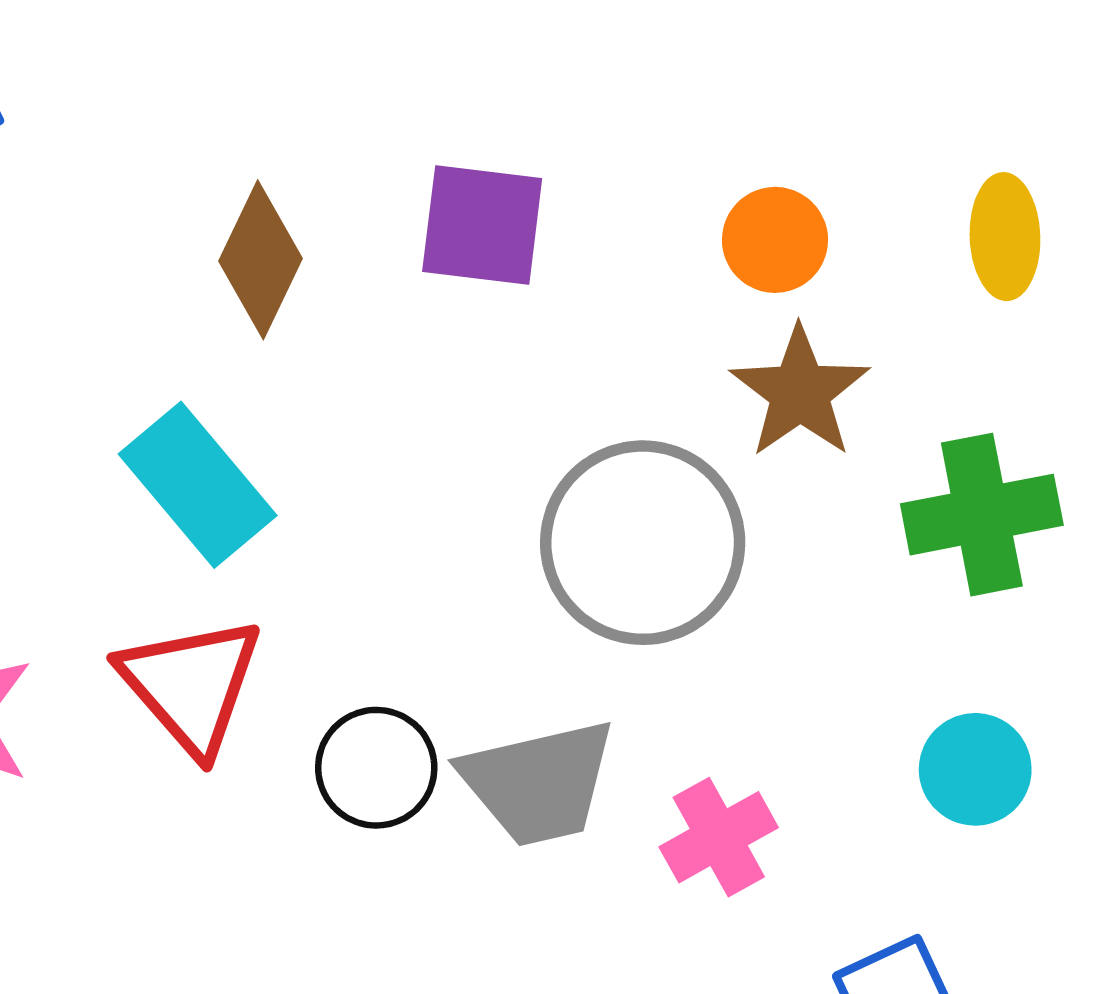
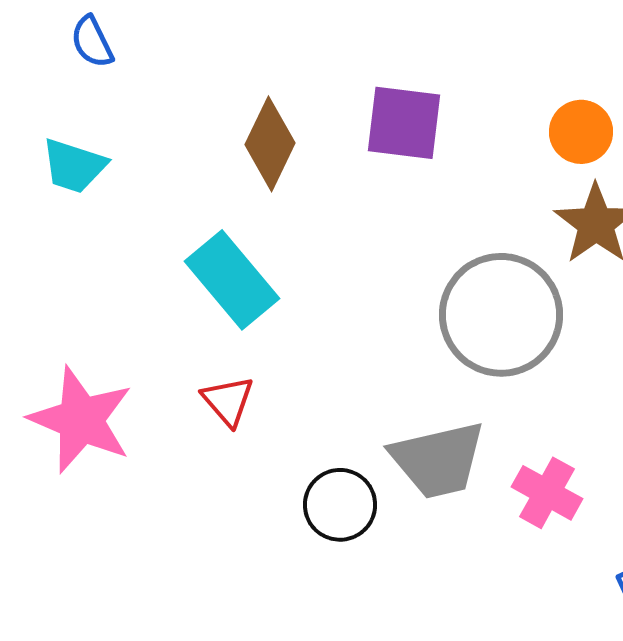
red triangle: (191, 685) -> (228, 401), size x0.6
black circle: (376, 768) -> (340, 505), moved
pink cross: (719, 837) -> (547, 493), turned -32

